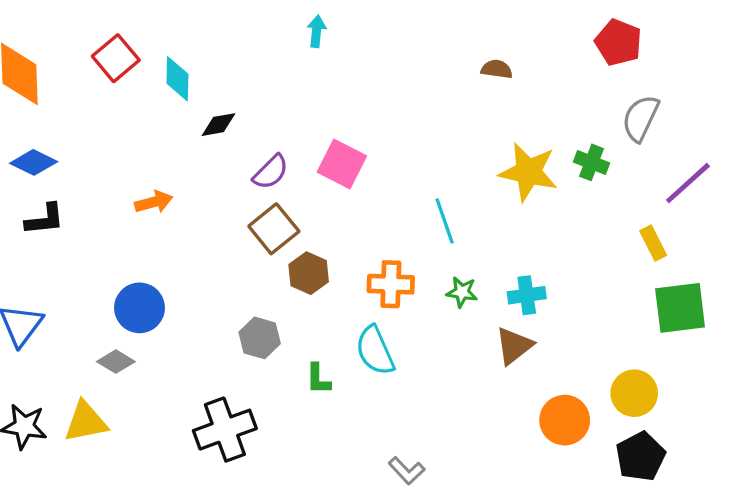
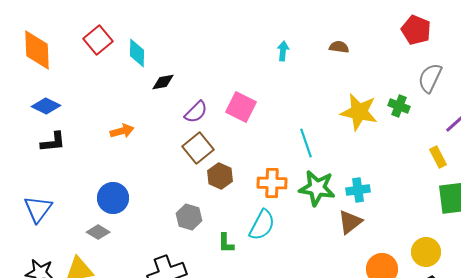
cyan arrow: (317, 31) -> (283, 51), moved
green star: (462, 292) -> (317, 188), size x1.8
cyan semicircle: (375, 351) -> (262, 225), turned -128

